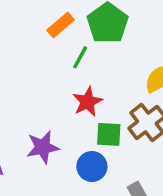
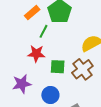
red star: (87, 102) -> (36, 54), moved, turned 30
green square: (109, 134) -> (58, 67), moved

